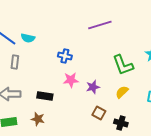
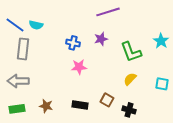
gray rectangle: (15, 62) -> (23, 49), size x1.5
purple star: (93, 87) -> (101, 39), moved
black rectangle: (45, 96) -> (80, 105), moved

